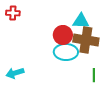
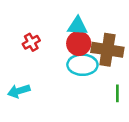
red cross: (13, 13) -> (31, 42), moved, turned -32
cyan triangle: (81, 21) -> (77, 26), moved

